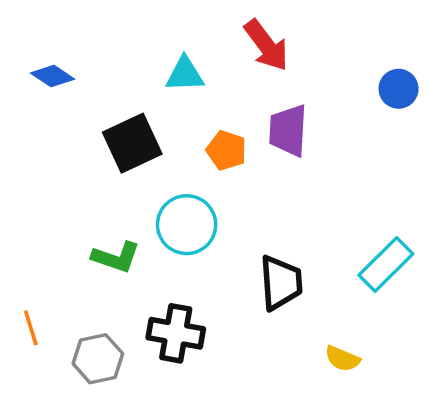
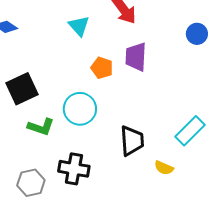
cyan triangle: (185, 74) -> (79, 26), turned 50
black square: (132, 143) -> (22, 89), moved
yellow semicircle: (342, 359) -> (164, 168), moved

